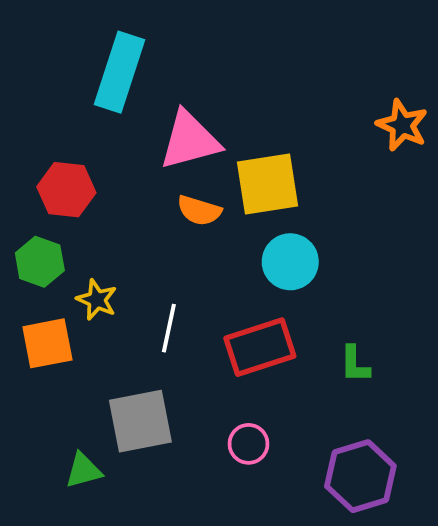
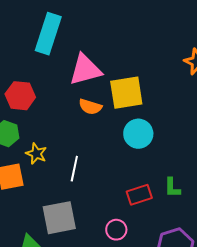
red rectangle: (260, 347) -> (139, 195), moved, size x0.7

